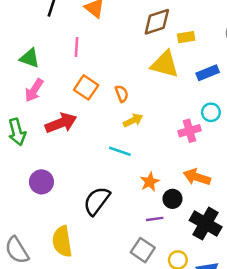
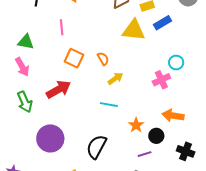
blue rectangle: (208, 73) -> (163, 23), moved
pink arrow: (34, 90) -> (22, 67), moved, turned -54
purple circle: (41, 182) -> (50, 138), size x1.4
black cross: (206, 224) -> (186, 151), size x0.7

